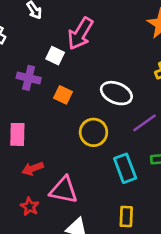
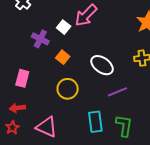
yellow circle: (93, 132) -> (68, 89), moved
red arrow: (33, 169) -> (17, 108), moved
red star: (30, 207) -> (12, 128), moved

